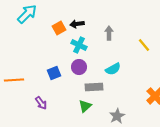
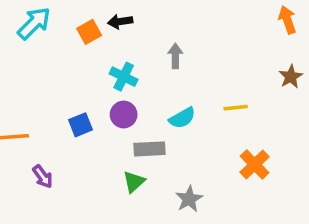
black arrow: (77, 24) -> (120, 21), moved
orange square: (59, 28) -> (89, 32), moved
yellow line: (144, 45) -> (236, 108), moved, turned -56
purple arrow: (41, 103) -> (43, 177), moved

